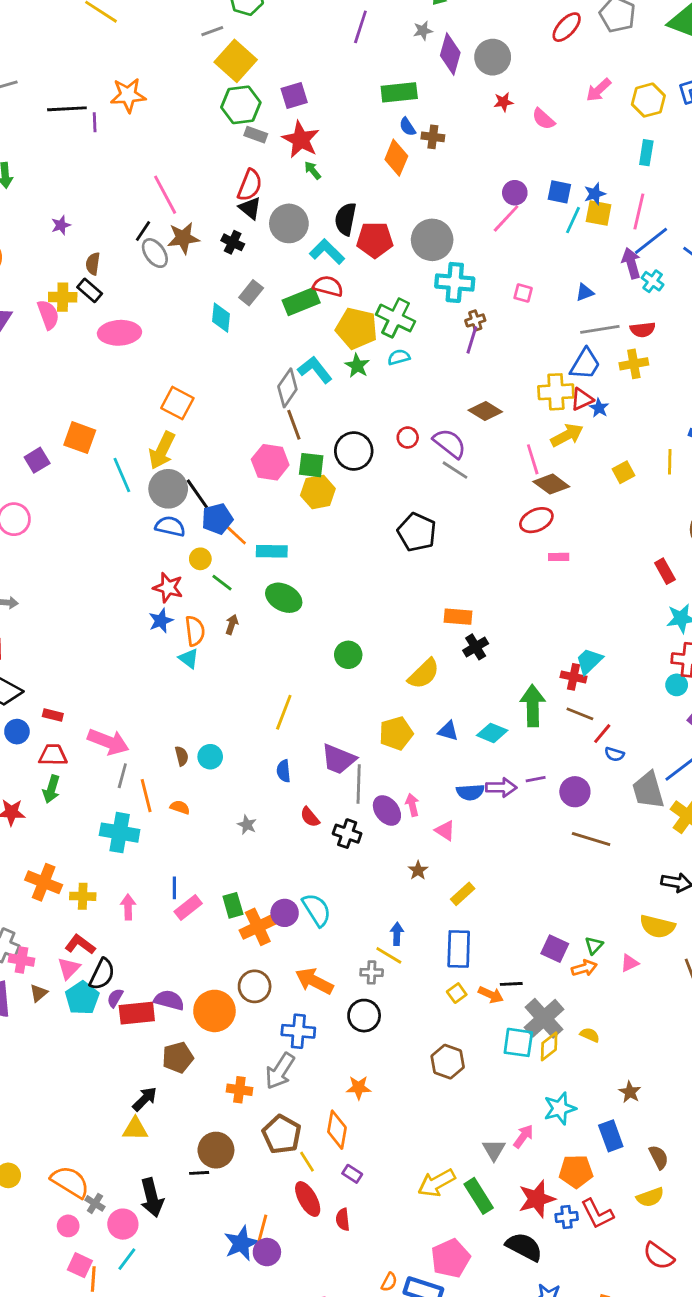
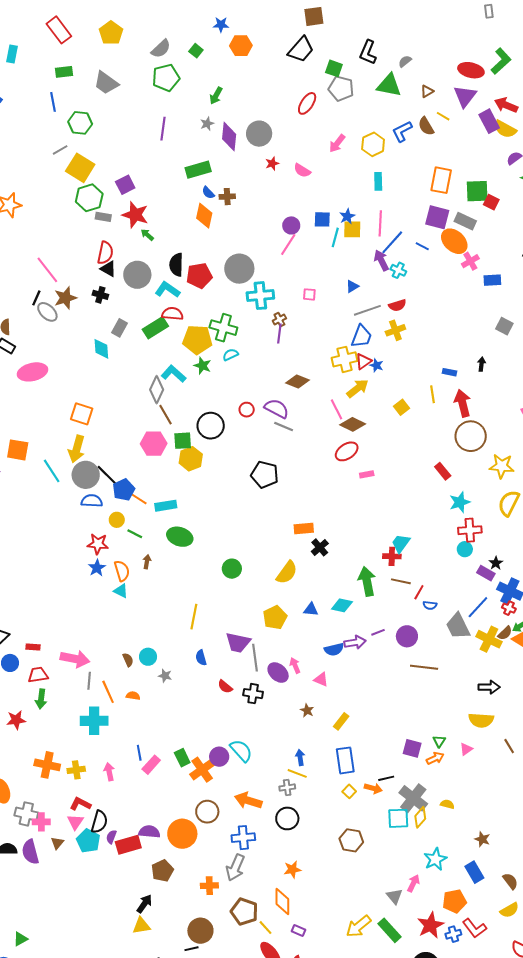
gray star: (247, 825) -> (165, 676), moved

